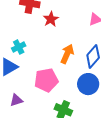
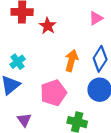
purple triangle: (16, 100) -> (24, 120), turned -40

